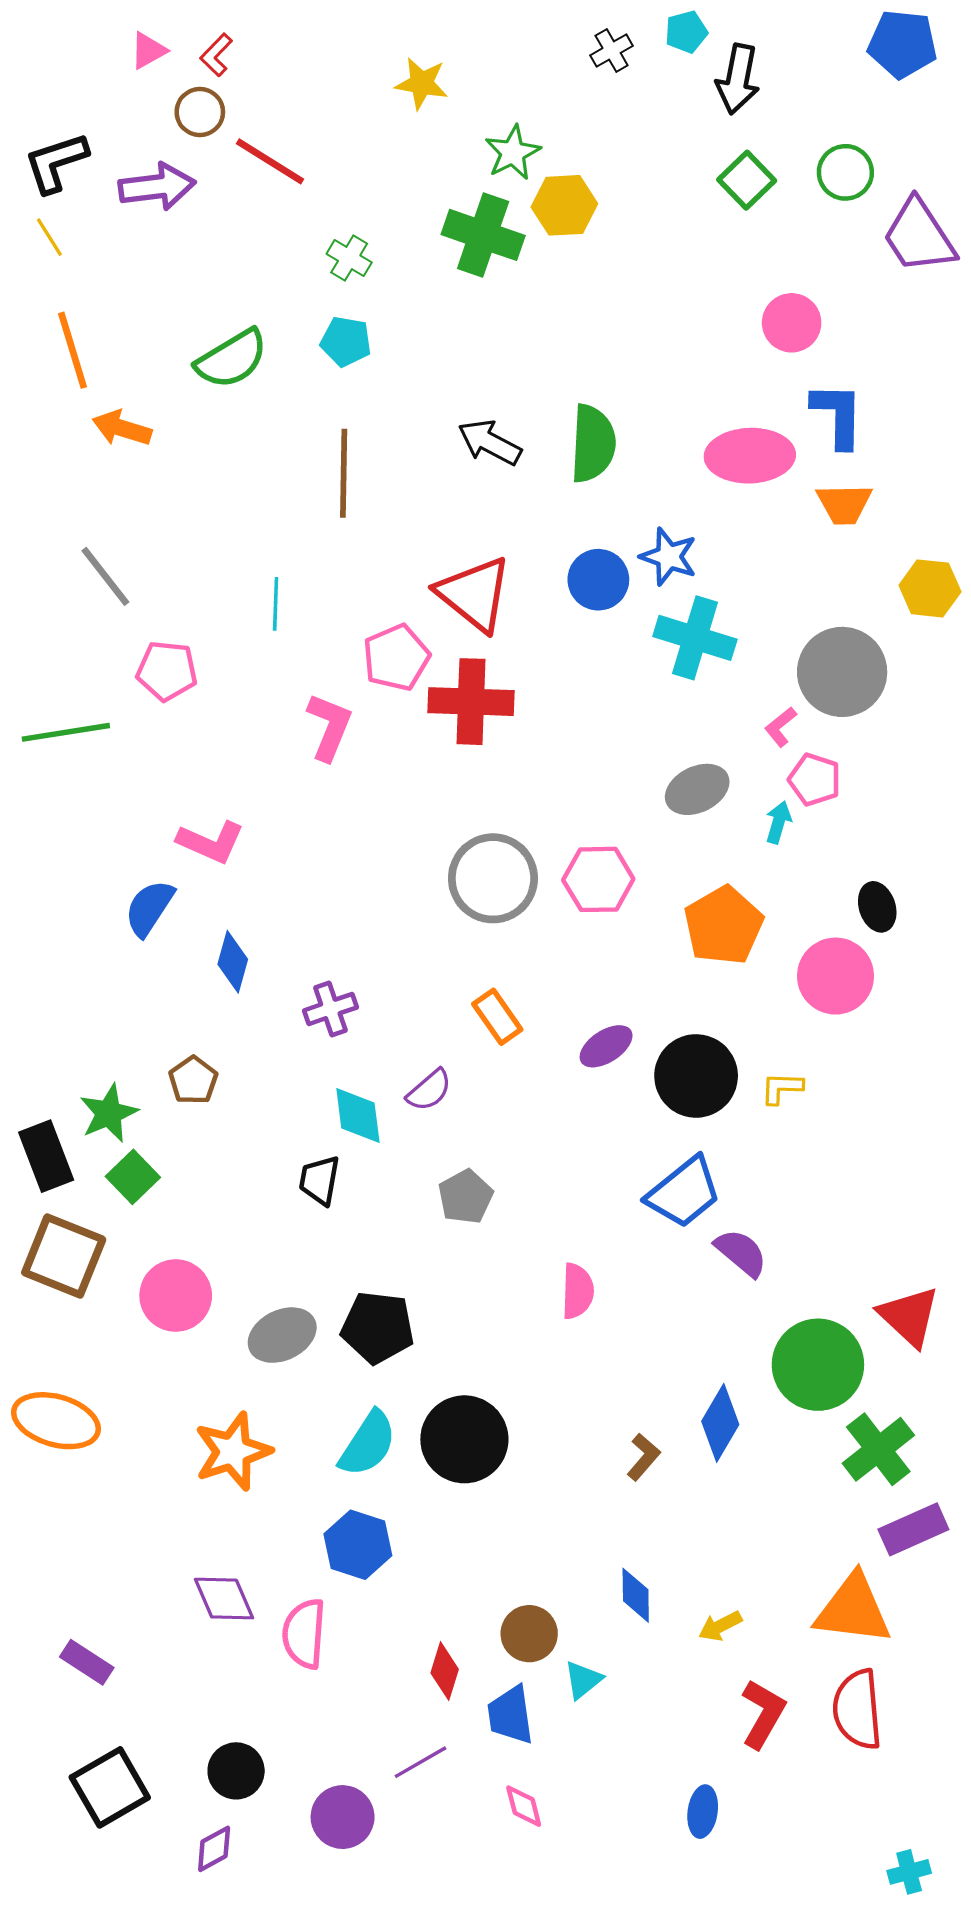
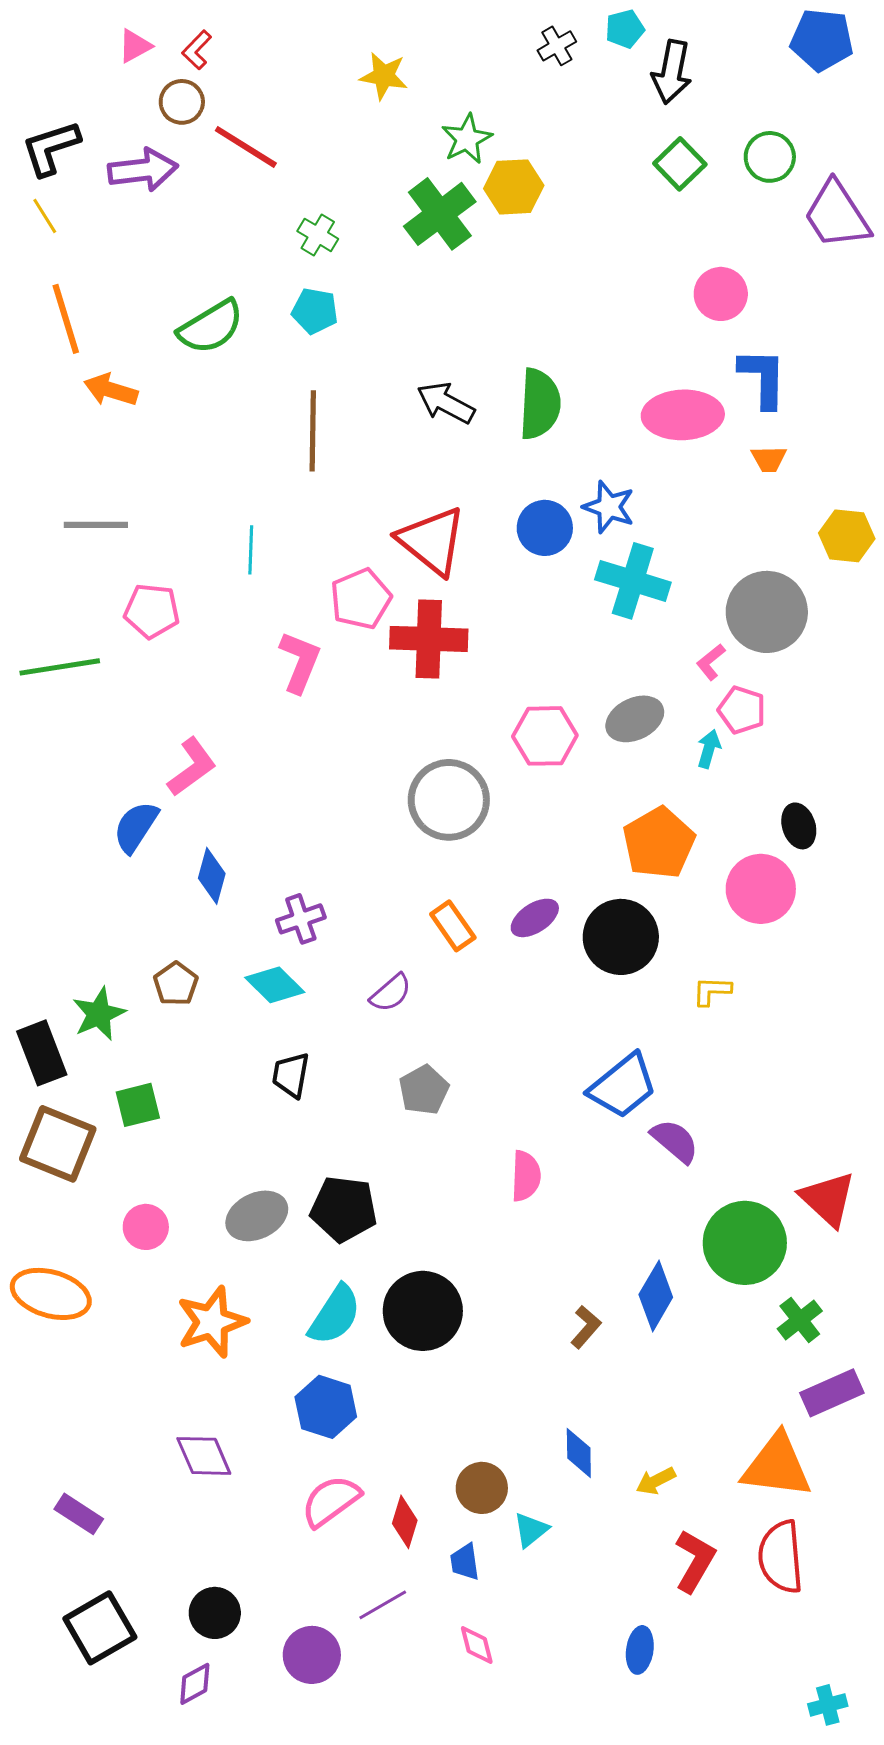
green cross: (483, 235) -> (440, 214), turned 34
orange trapezoid: (844, 504) -> (769, 459), size x0.7
gray line: (105, 576) -> (96, 525), turned -52
pink L-shape: (211, 842) -> (192, 767), turned -60
pink hexagon: (598, 879) -> (545, 736), moved
purple ellipse: (606, 1046) -> (535, 918), moved
black circle: (696, 1076) -> (621, 937), moved
cyan diamond: (358, 1115) -> (275, 985), moved, turned -38
green square: (133, 1177) -> (138, 1105), moved, turned 30
pink circle: (176, 1296) -> (146, 1227), moved, size x0.7
green cross: (878, 1449) -> (800, 1320), size x0.7
pink semicircle: (304, 1634) -> (331, 1501), moved, turned 50
blue trapezoid: (511, 1715) -> (465, 1562), size x0.7

